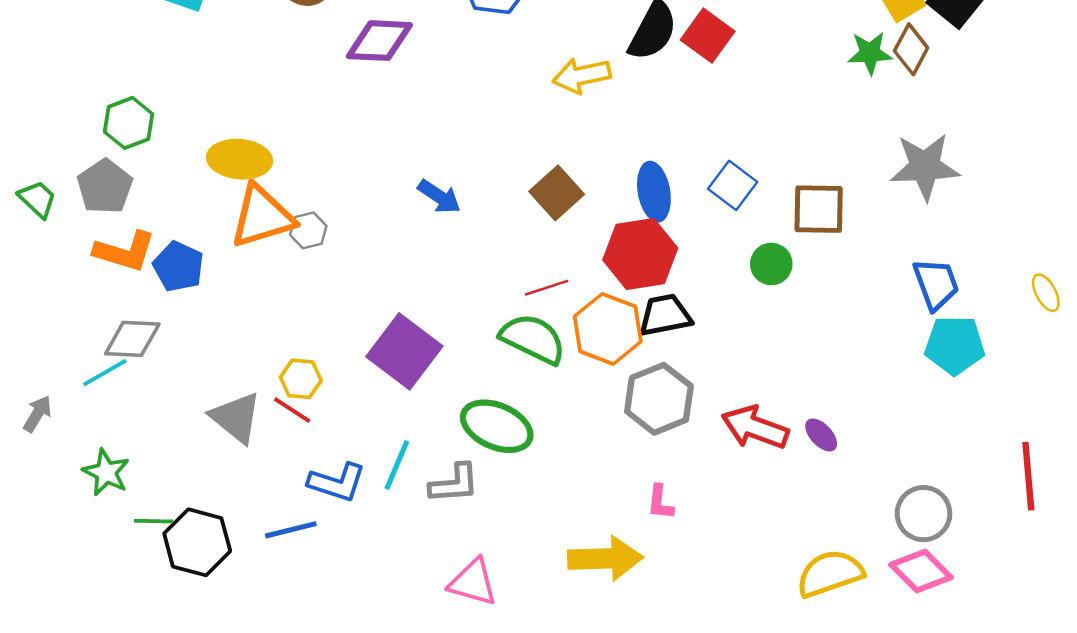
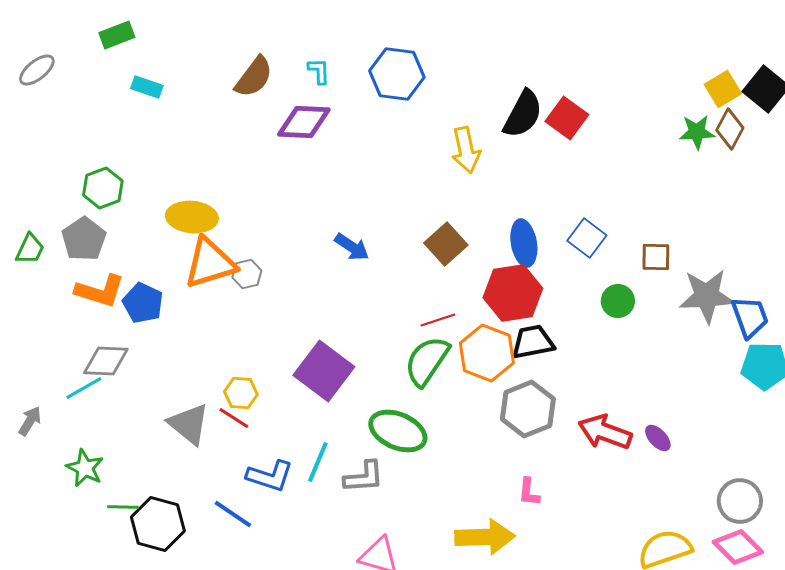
yellow arrow: (582, 76) -> (466, 150), turned -90
gray star: (925, 167) -> (707, 296), moved
green trapezoid: (37, 199) -> (30, 249), turned 72
brown square: (819, 209) -> (656, 257), size x0.7
green semicircle: (533, 339) -> (427, 361), turned -82
blue line: (291, 530) -> (233, 514), turned 48

